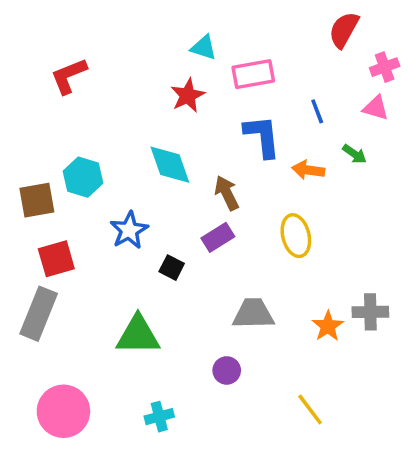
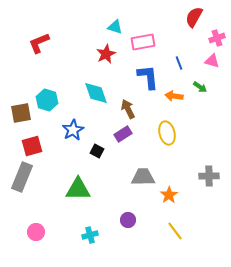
orange star: (328, 326) -> (169, 195), moved
purple circle: (227, 370) -> (128, 220), moved
pink circle: (63, 411) -> (36, 232), size x0.6

